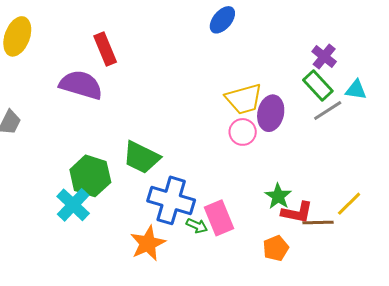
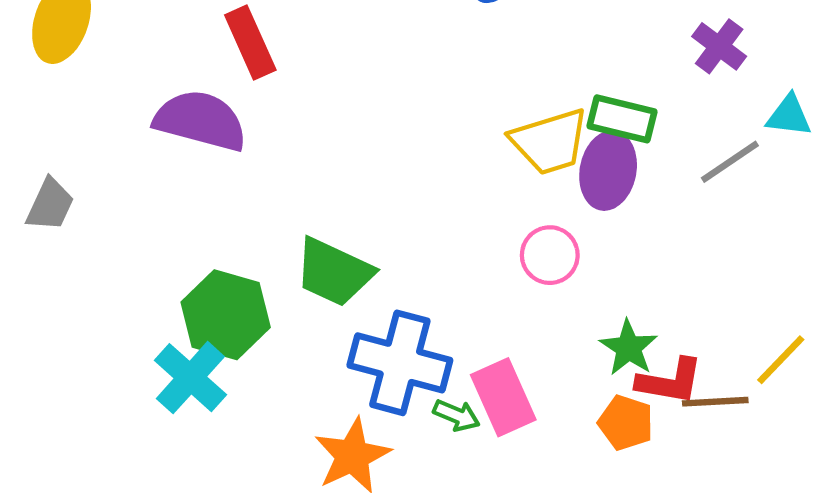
green rectangle: (318, 86) -> (622, 119), moved, turned -32
pink circle: (243, 132) -> (550, 255), moved
orange pentagon: (276, 248) -> (626, 423), moved, turned -30

